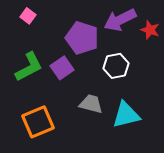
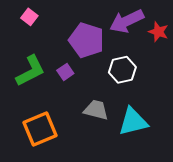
purple square: (62, 68) -> (65, 72), size x0.7

